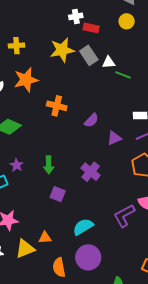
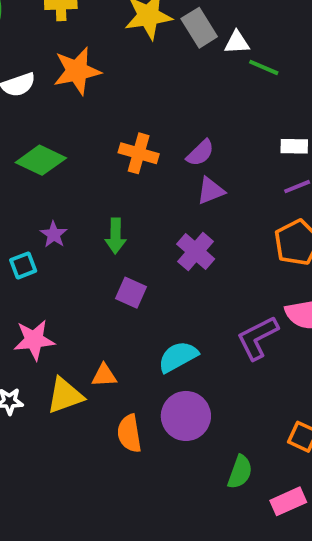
orange cross: (57, 106) -> (139, 153), moved
purple triangle: (114, 138) -> (211, 191), moved

